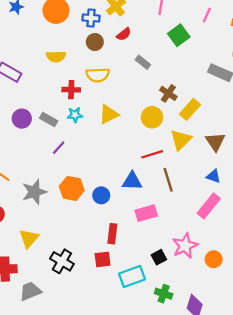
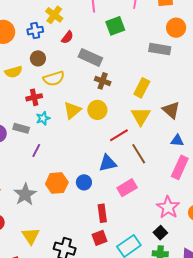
green square: (179, 35) -> (115, 26), turned 30
brown circle: (95, 42) -> (38, 58), moved
gray rectangle: (143, 62) -> (90, 57), size x1.6
brown cross: (168, 93) -> (103, 81), moved
yellow circle: (152, 117) -> (97, 110), moved
black square: (159, 257) -> (160, 233), moved

